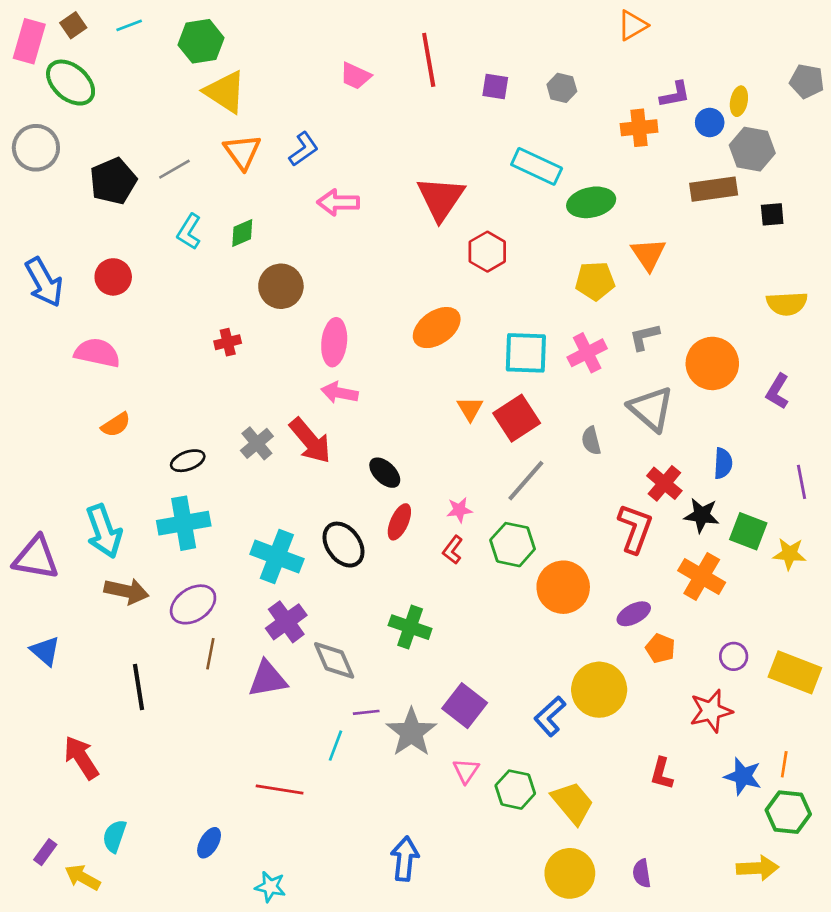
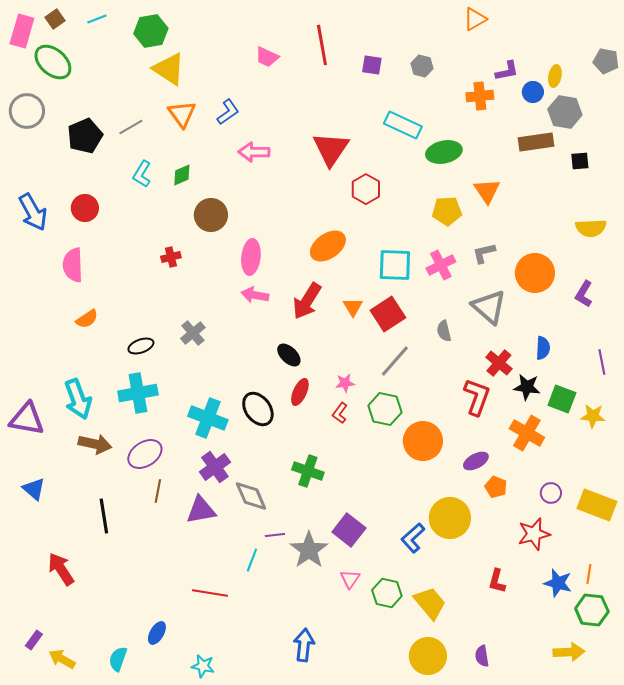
pink semicircle: (97, 353) -> (73, 265), turned -104
red arrow: (310, 441) -> (307, 301), moved, turned 72
cyan semicircle: (114, 836) -> (118, 659), moved

